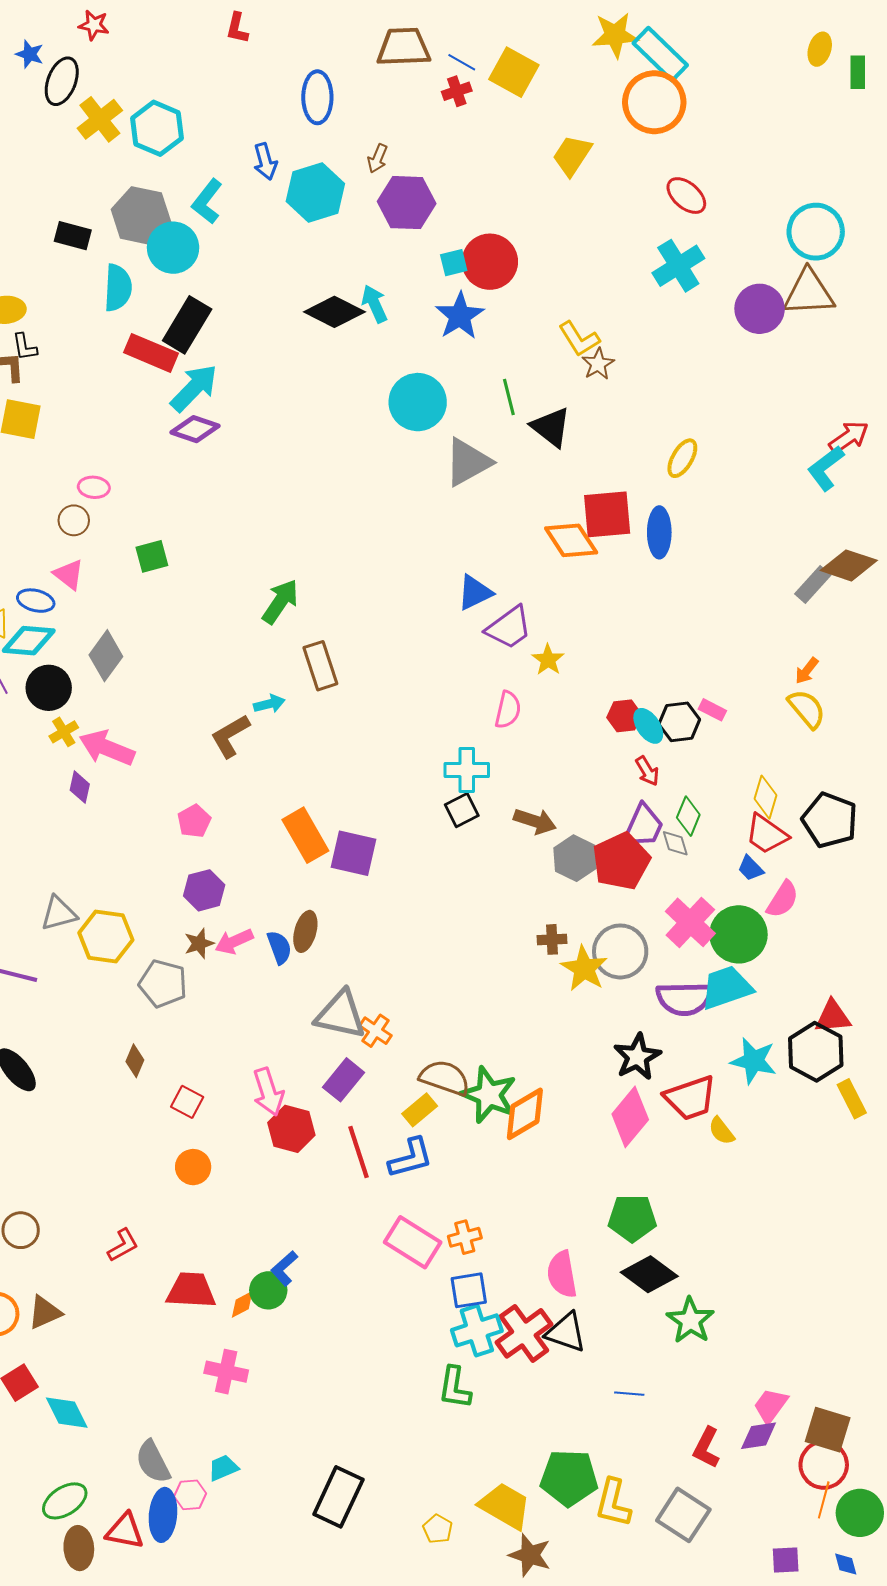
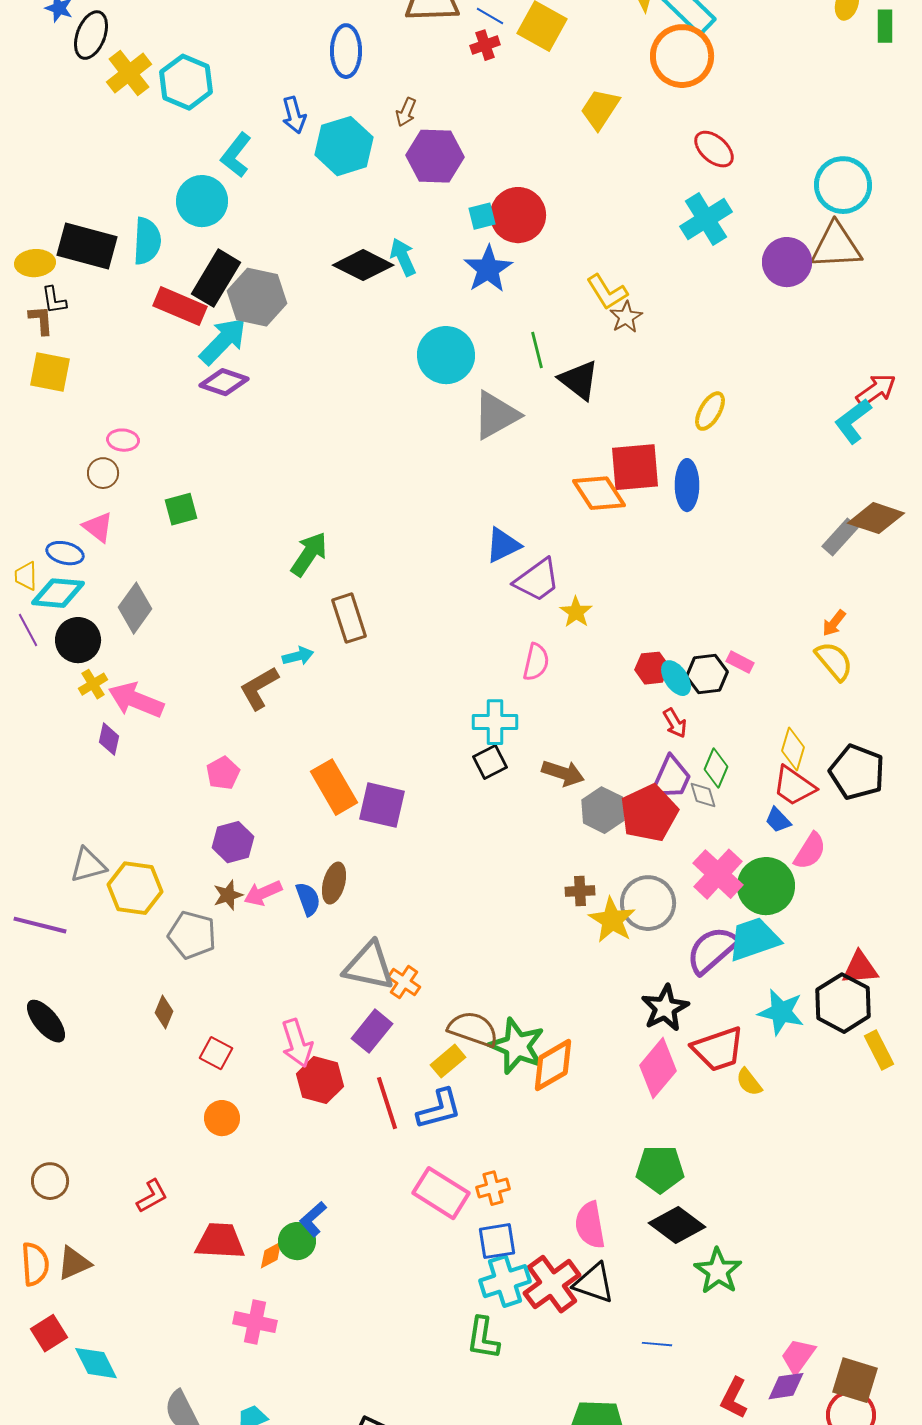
gray hexagon: (141, 216) -> (257, 297), moved
black rectangle: (73, 236) -> (87, 246), moved, size x1.6
purple semicircle: (684, 999) -> (712, 950), turned 140

